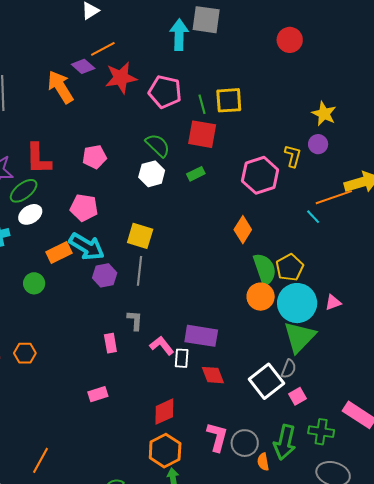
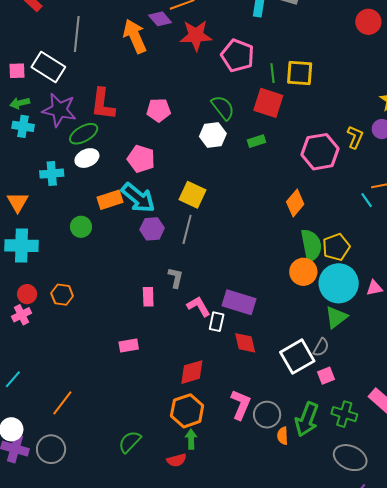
green triangle: (299, 337) -> (336, 317), size x0.7

